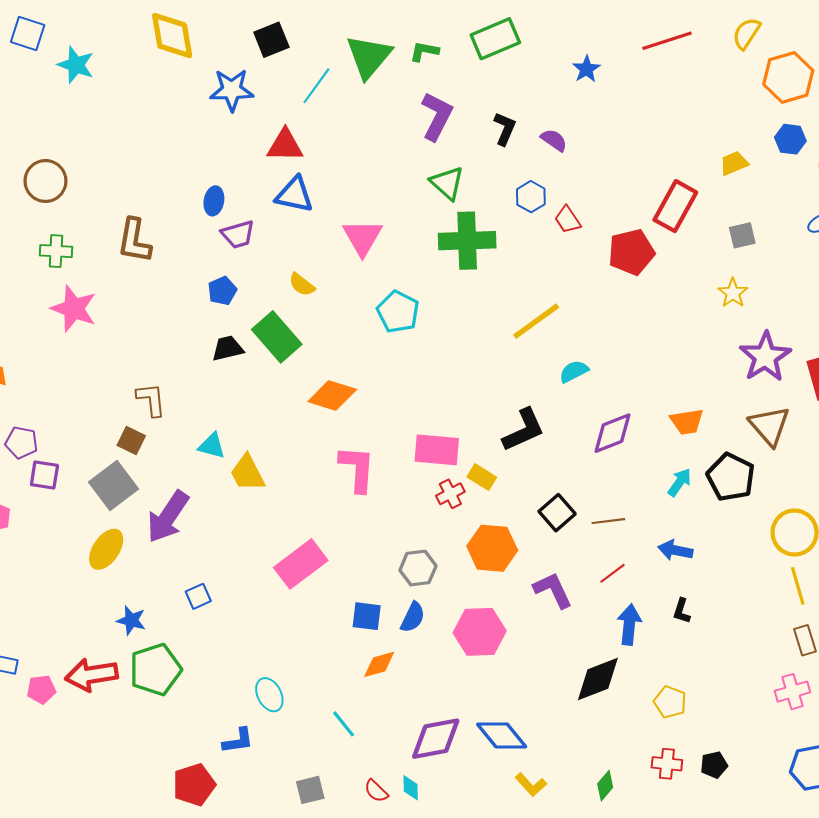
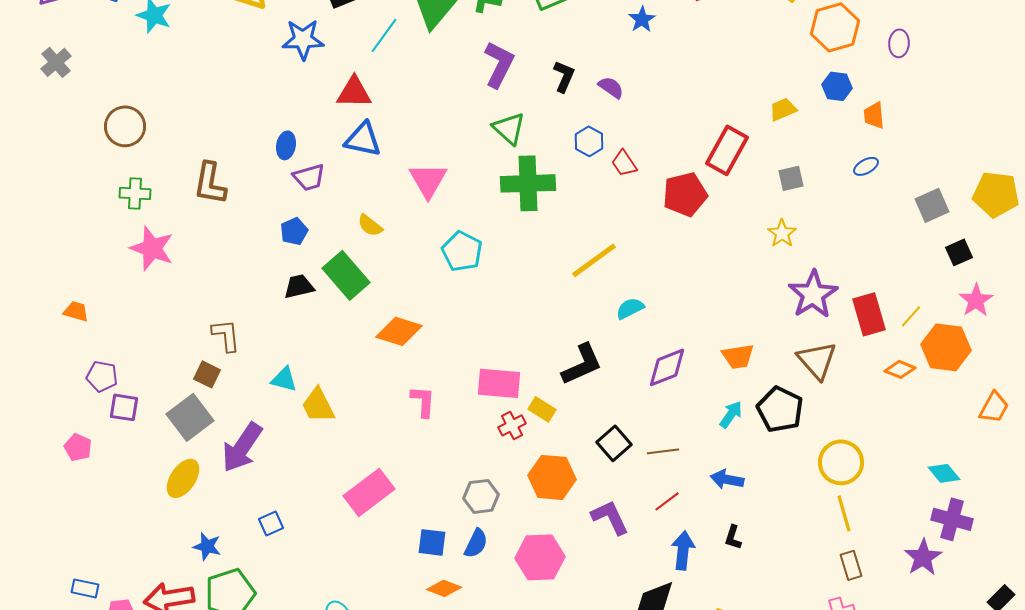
pink L-shape: (357, 469) -> (423, 401), size x0.7
orange diamond: (379, 664) -> (444, 588), turned 36

